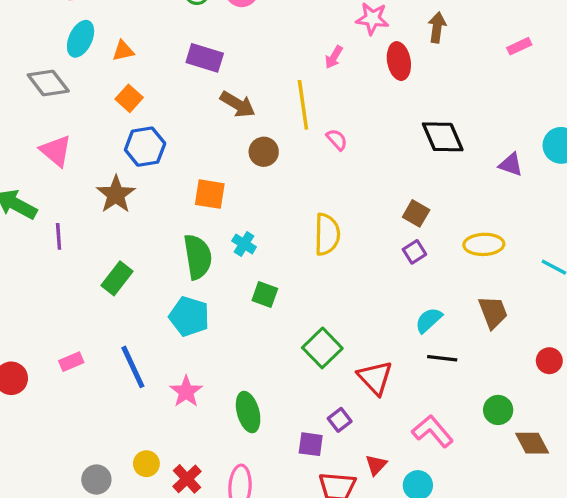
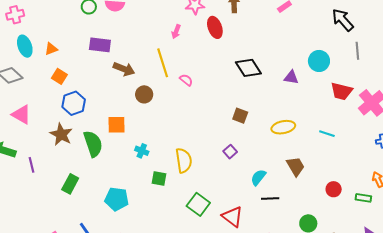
cyan ellipse: (81, 39) -> (25, 46), turned -35
yellow semicircle: (327, 234) -> (184, 160), moved
purple square: (414, 252) -> (230, 152), moved
green semicircle: (198, 257) -> (93, 144), moved

